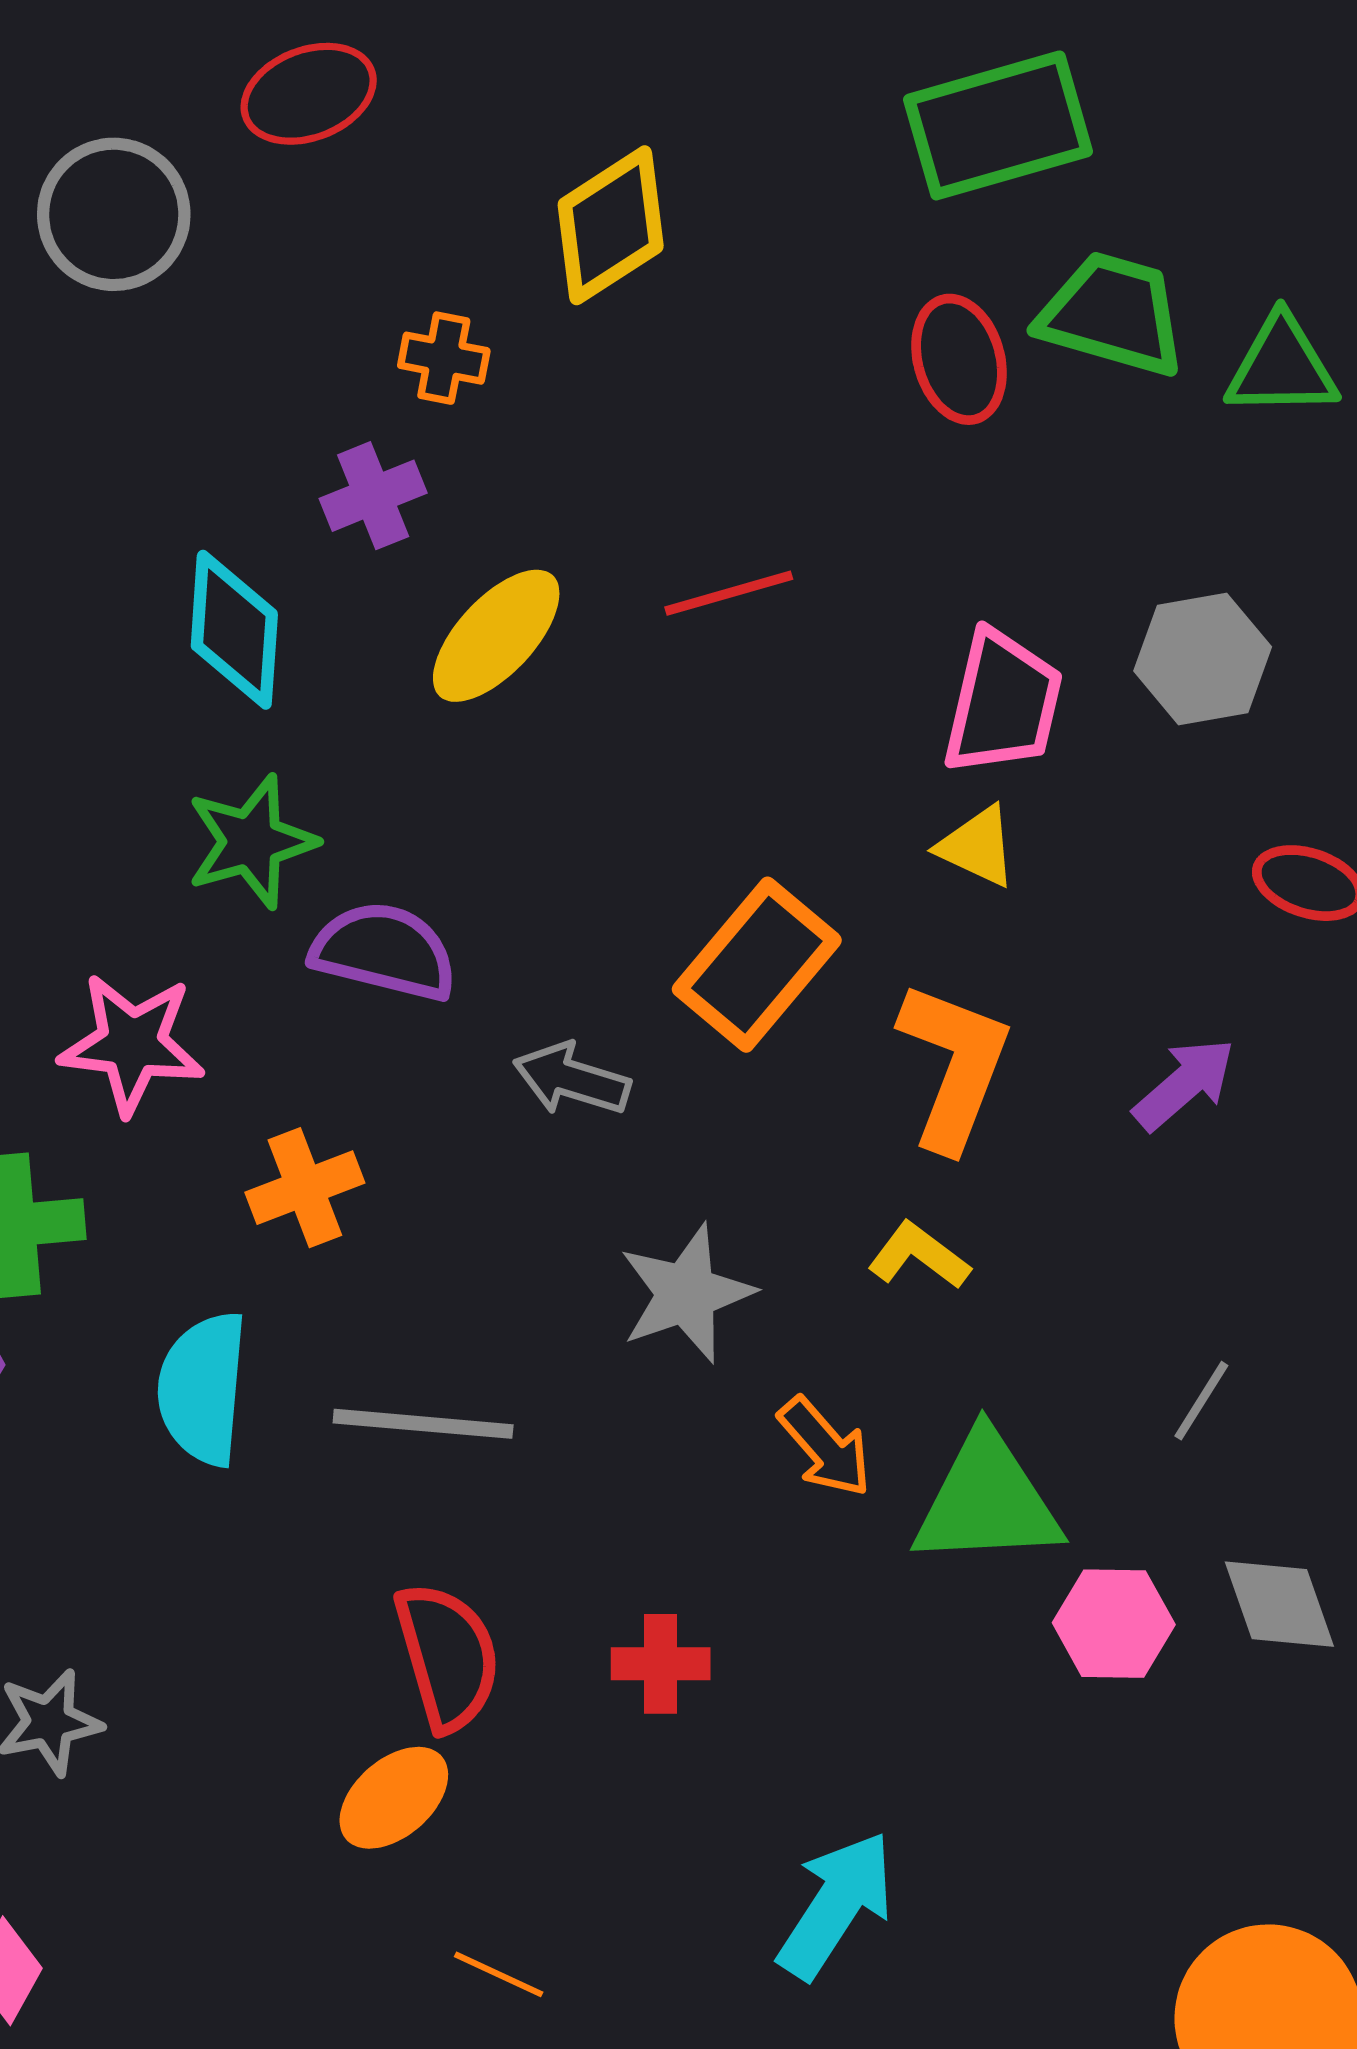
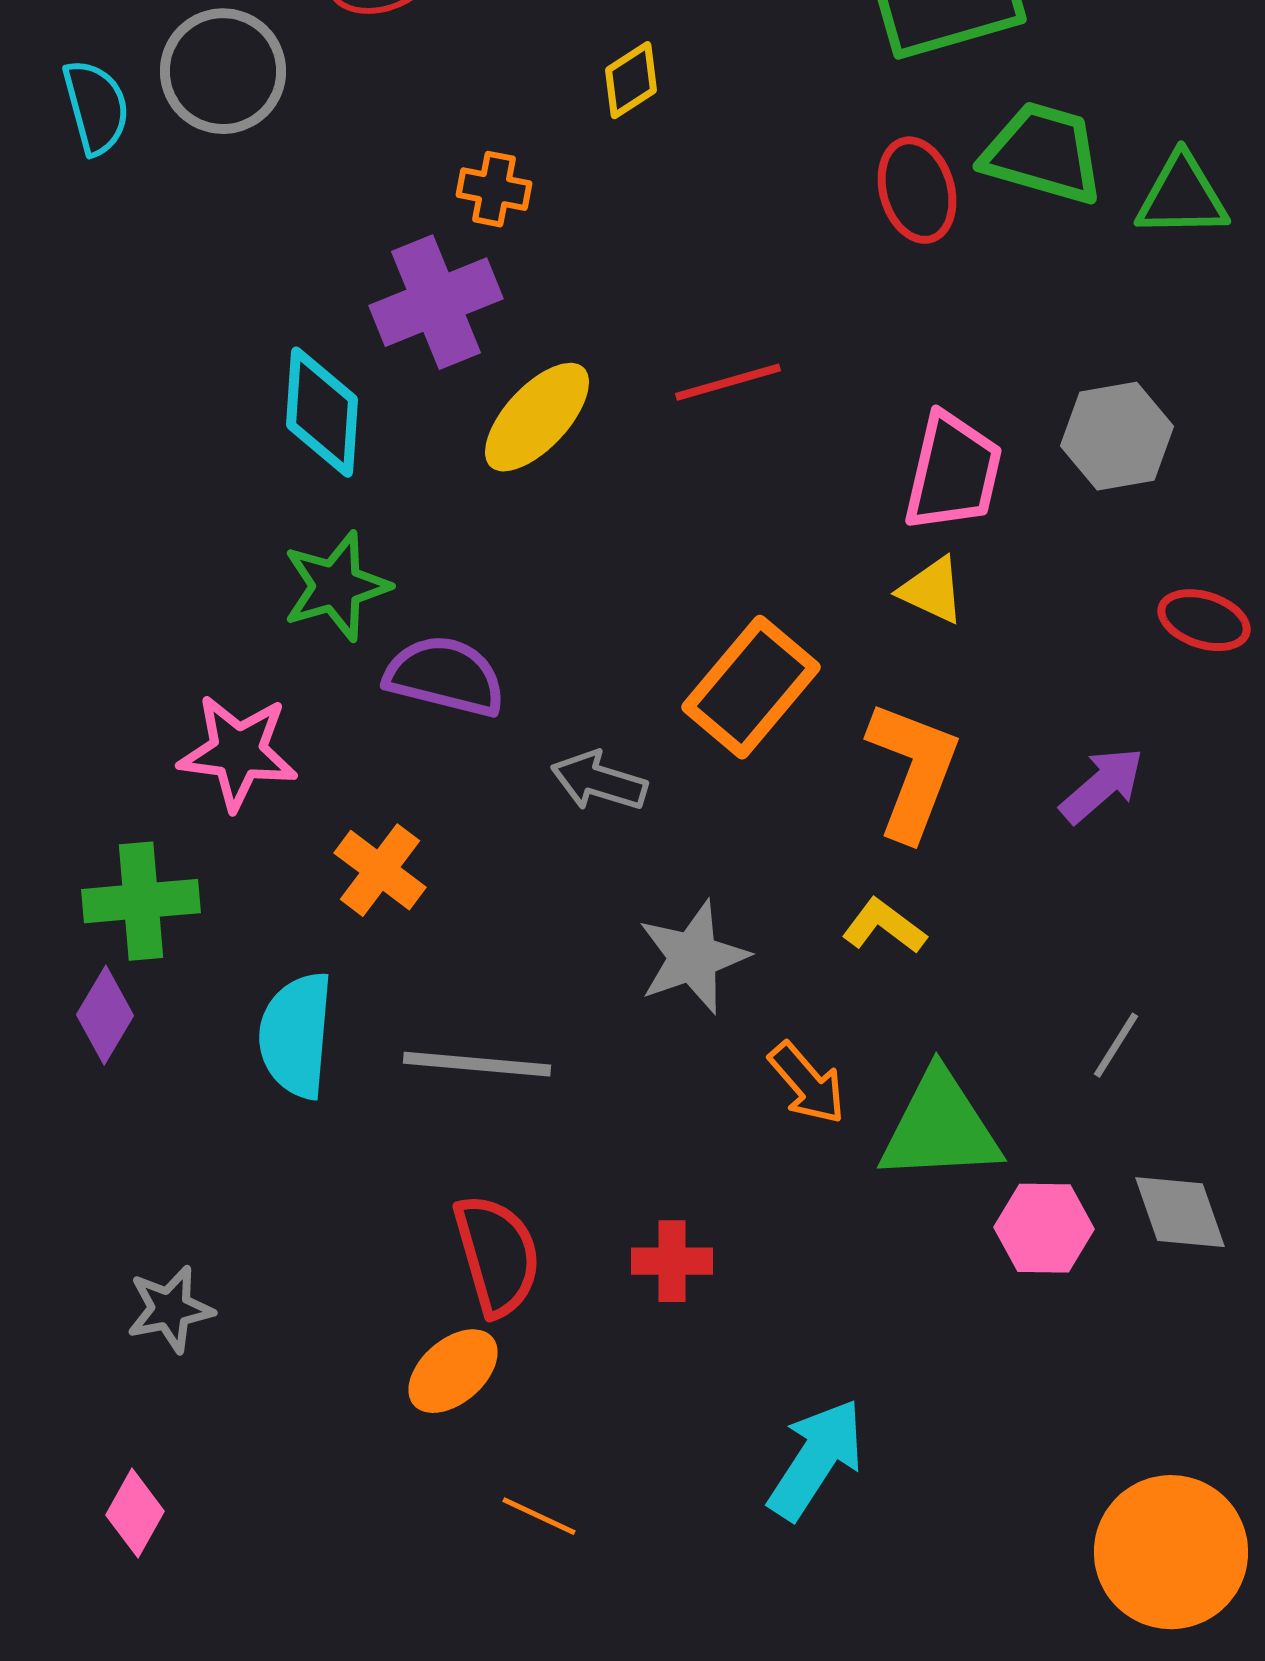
yellow diamond: (611, 225) -> (631, 80), size x0.6
purple cross: (373, 496) -> (436, 302), size x1.5
orange cross: (305, 1188) -> (380, 870), turned -32

